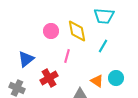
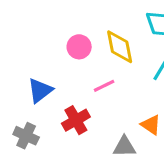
pink line: (67, 56) -> (104, 86), turned 48

